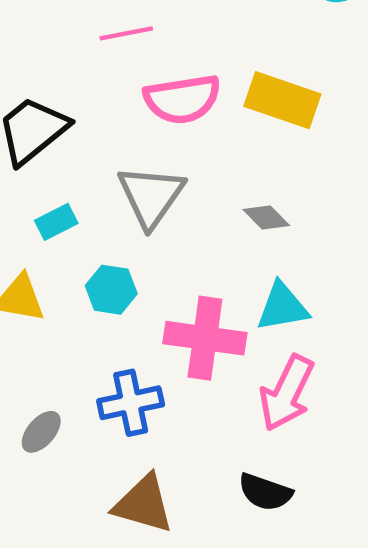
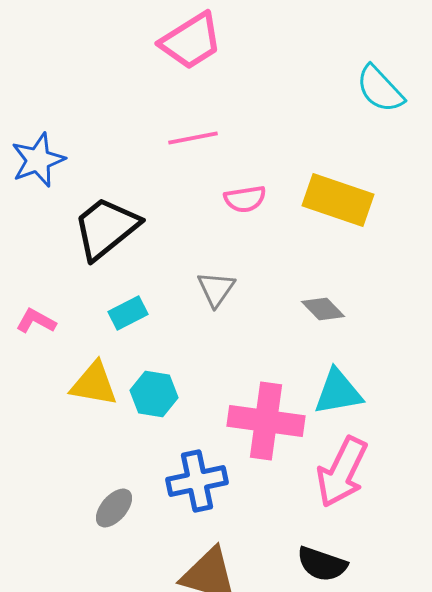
pink semicircle: (182, 99) -> (245, 199), size x0.6
gray triangle: (151, 196) -> (216, 289), size x0.6
cyan hexagon: (111, 290) -> (154, 394), moved

